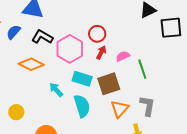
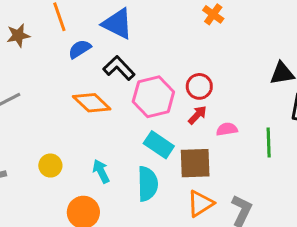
green line: (142, 69) -> (269, 142), moved
cyan arrow: (56, 90) -> (101, 171), moved

